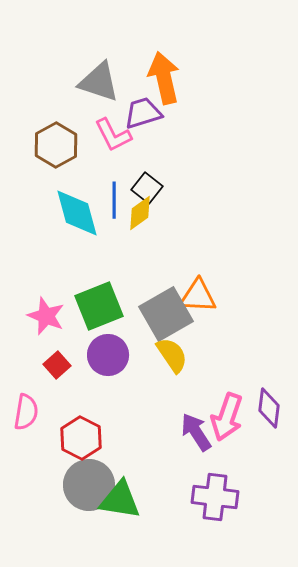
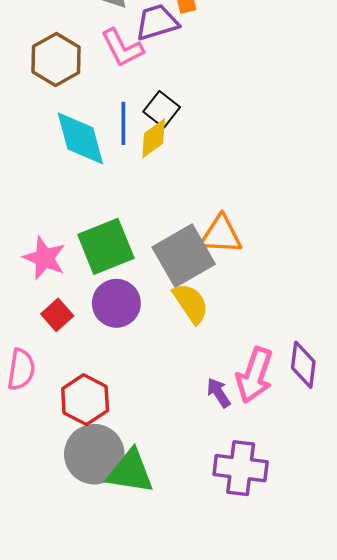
purple arrow: (196, 432) -> (219, 393), size x0.7

